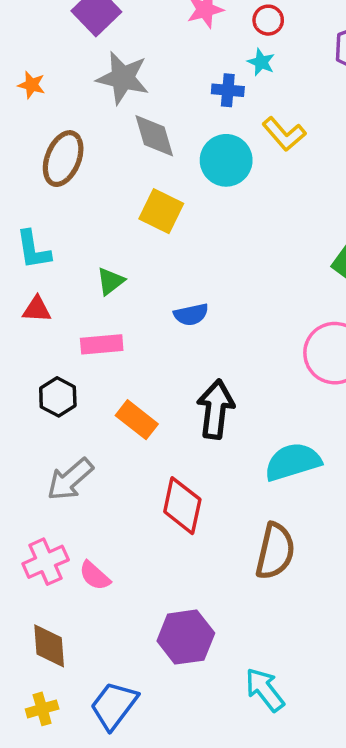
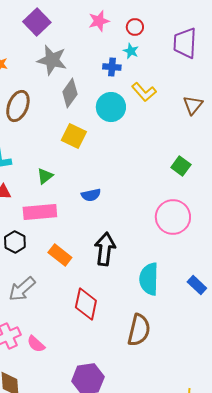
gray diamond: (154, 136) -> (70, 93), turned 52
pink rectangle: (102, 344) -> (40, 212), size x1.4
cyan semicircle: (293, 462) -> (149, 279), turned -72

